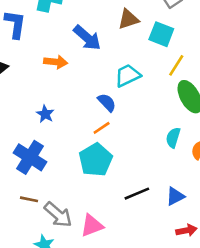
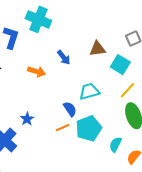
blue arrow: (87, 38) -> (64, 57), size x0.7
blue star: (45, 114) -> (27, 119), moved
cyan pentagon: (96, 160) -> (89, 128), moved

